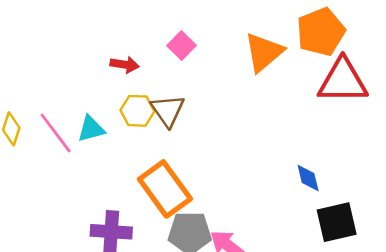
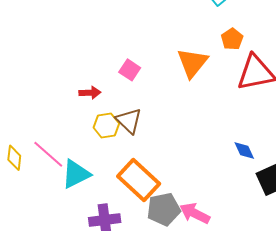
orange pentagon: (321, 32) -> (232, 39), size x0.6
cyan triangle: (91, 129) -> (76, 174), moved, size x1.4

